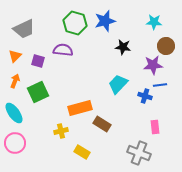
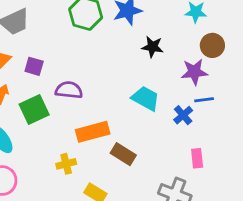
purple semicircle: (63, 50) -> (69, 90), moved
cyan trapezoid: (118, 84) -> (146, 98), turned 75
blue cross: (145, 96) -> (183, 115), turned 32

